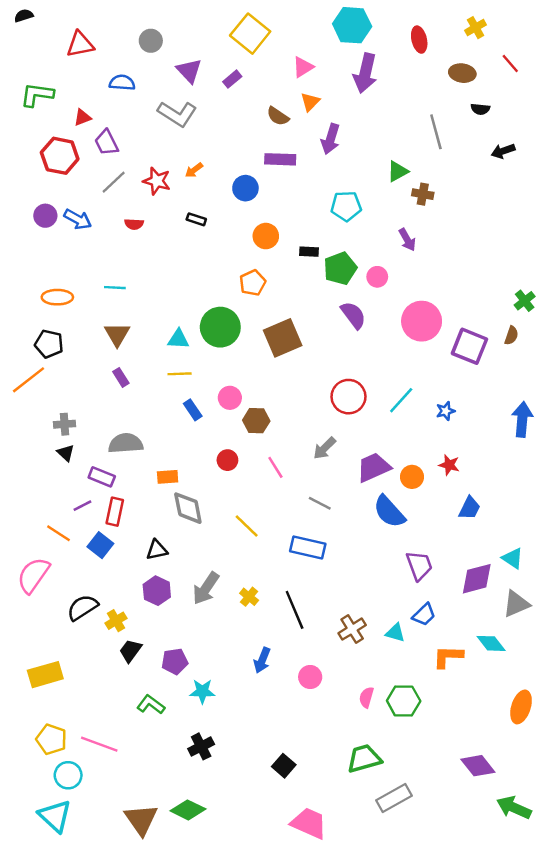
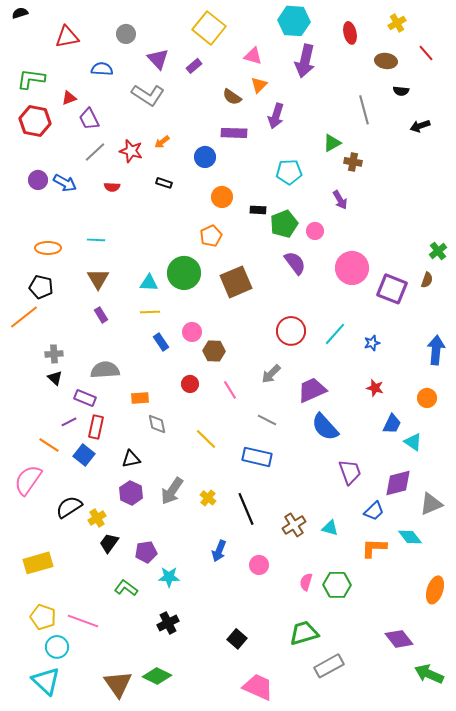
pink triangle: (303, 67) -> (253, 56), turned 48
red hexagon: (60, 156) -> (35, 121), moved
orange circle: (412, 477) -> (427, 398), moved
gray diamond: (188, 508) -> (157, 424), size x0.7
cyan triangle: (513, 558) -> (413, 442), moved
blue trapezoid: (424, 615) -> (374, 511), moved

